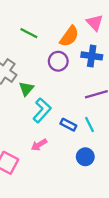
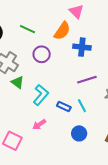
pink triangle: (95, 23) -> (76, 11), moved
purple circle: (58, 61) -> (42, 54), moved
green triangle: (26, 89) -> (18, 82), moved, turned -32

